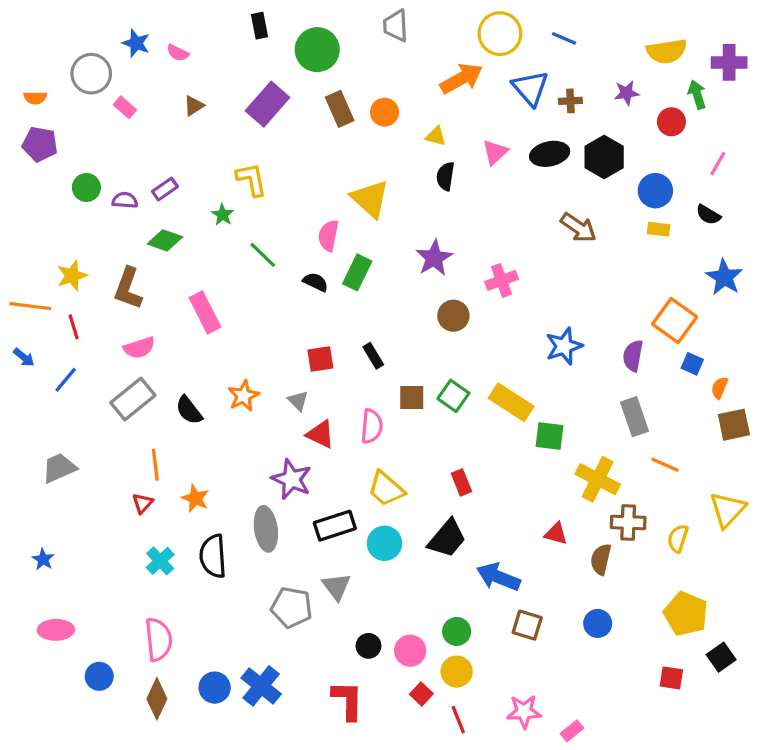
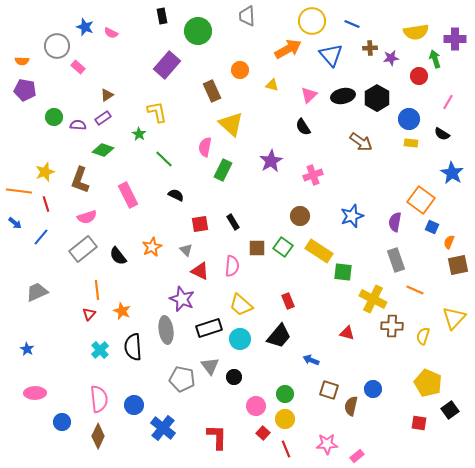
brown cross: (570, 101) -> (370, 48), moved
brown triangle: (194, 106) -> (107, 95), moved
brown rectangle: (340, 109) -> (212, 91), moved
black semicircle: (445, 176) -> (303, 127), moved, turned -42
black semicircle: (316, 282) -> (176, 195), moved
brown circle: (453, 316) -> (300, 216), moved
brown semicircle: (601, 559) -> (351, 406), moved
blue arrow: (498, 577) -> (311, 360), size x0.6
black circle: (368, 646) -> (234, 377), moved
blue circle: (215, 688) -> (134, 405), moved

